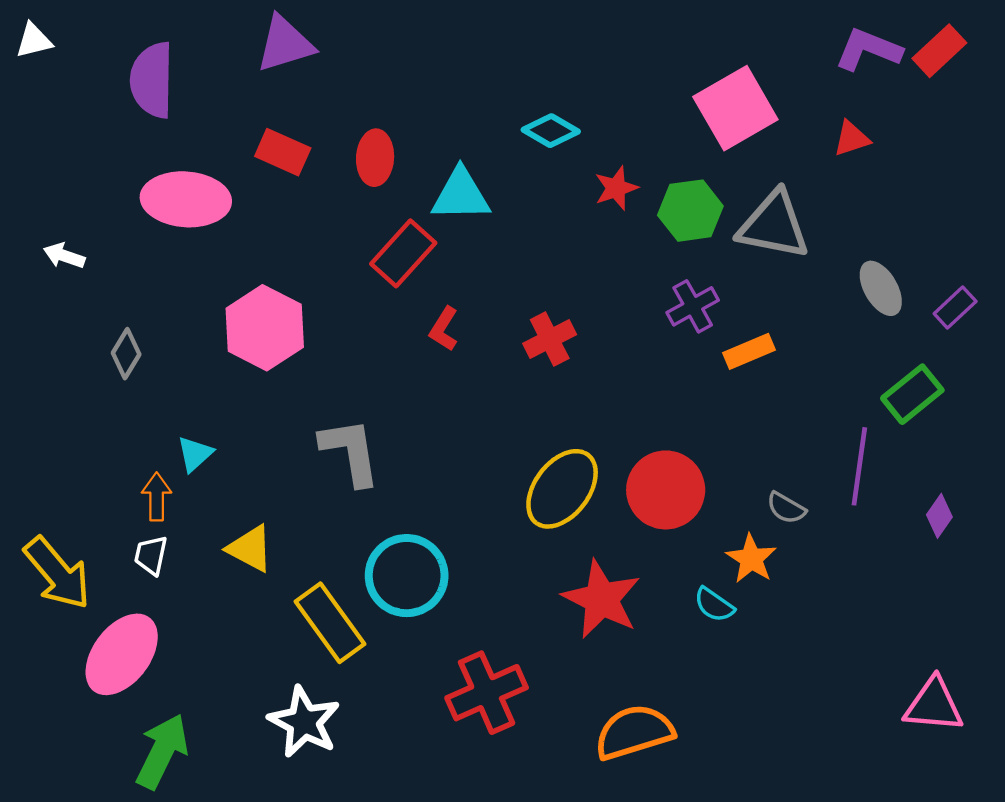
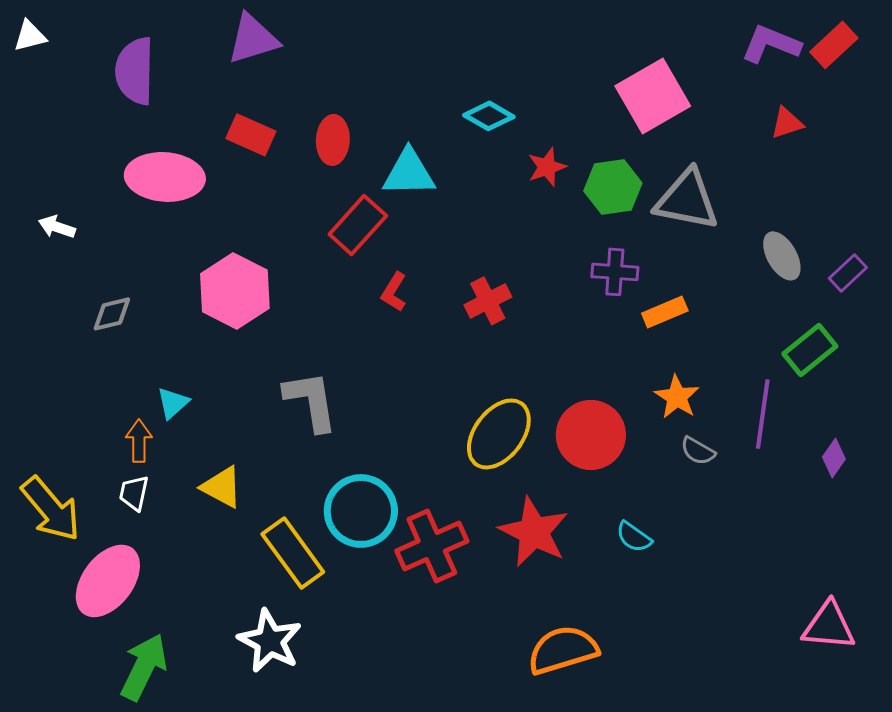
red triangle: (851, 139) -> (787, 123), moved
purple cross: (693, 306) -> (615, 272), turned 33
gray diamond: (126, 354) -> (112, 314), turned 45
orange star: (751, 559) -> (677, 397), moved
red cross: (487, 693) -> (432, 546), moved

